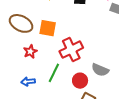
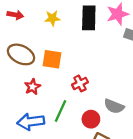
red cross: (71, 50) -> (80, 83), size x0.6
blue arrow: (28, 82) -> (31, 122), size x1.6

